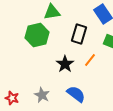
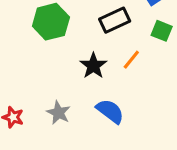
black rectangle: (79, 34) -> (115, 20), turned 48

